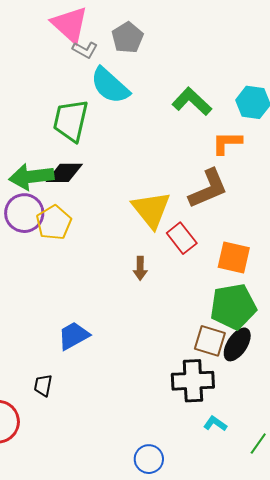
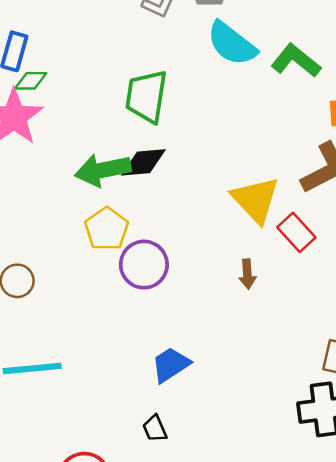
cyan semicircle: (110, 86) -> (232, 44), moved
purple circle: (24, 213) -> (144, 265), moved
yellow pentagon: (54, 223) -> (107, 229), moved
black trapezoid: (43, 385) -> (155, 429), moved, turned -30

